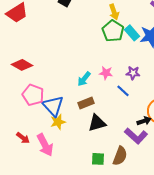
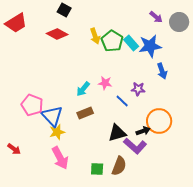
yellow arrow: (114, 12) -> (95, 36), moved
red diamond: (22, 65) -> (57, 34), moved
purple star: (133, 73) -> (138, 89), moved
black triangle: (97, 123) -> (117, 133), moved
red arrow: (23, 138) -> (14, 149), moved
pink arrow: (45, 145) -> (60, 158), moved

